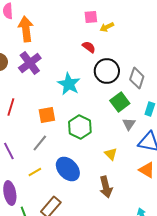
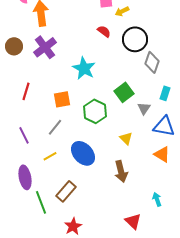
black circle: (107, 71) -> (135, 39), moved
green square: (120, 102) -> (124, 92), moved

